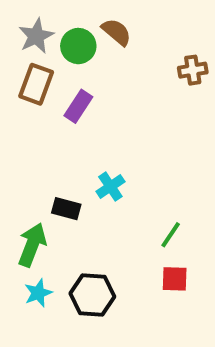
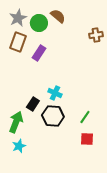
cyan cross: (110, 187) -> (55, 93), turned -32
black rectangle: (66, 209) -> (33, 104), turned -72
black hexagon: (92, 295) -> (53, 116), moved

